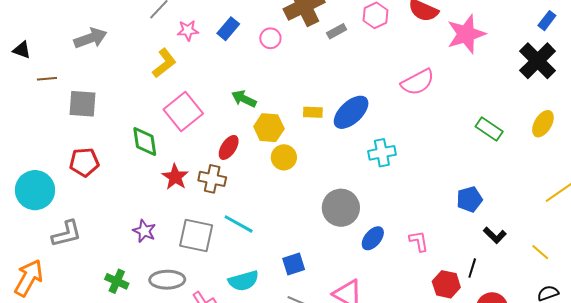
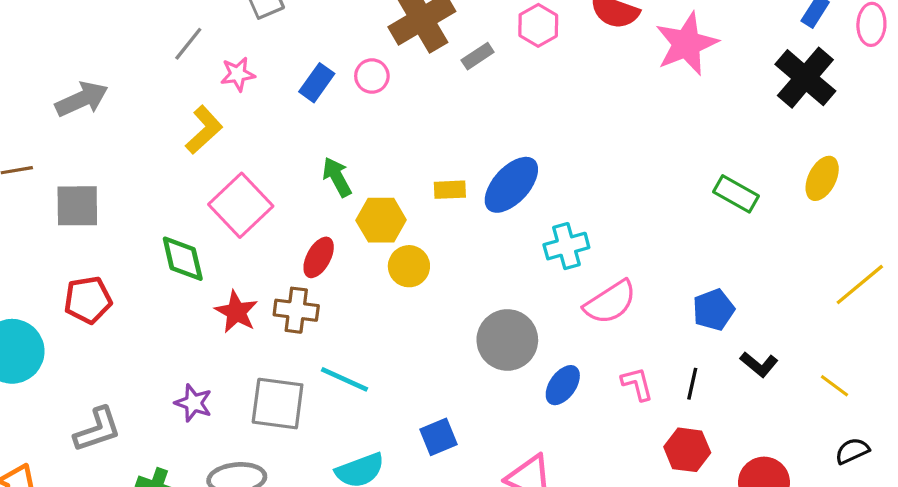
blue rectangle: (228, 29) -> (317, 83), moved
pink semicircle: (418, 82) -> (610, 302), moved
green arrow: (244, 99) -> (337, 177), turned 40
gray L-shape: (67, 234) -> (97, 430), moved
black line: (472, 268) -> (692, 384), moved

